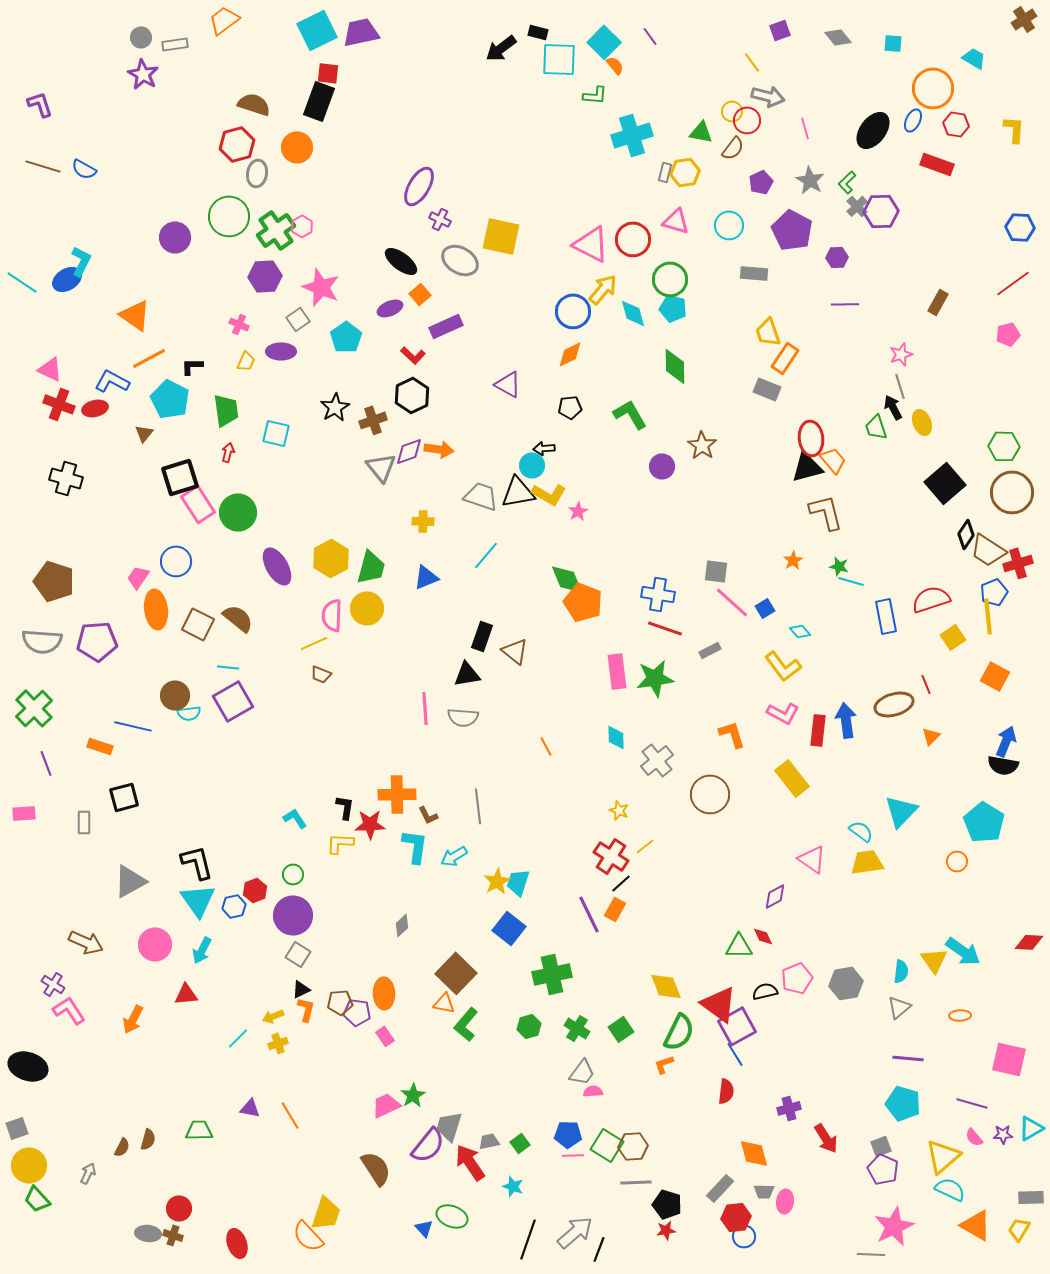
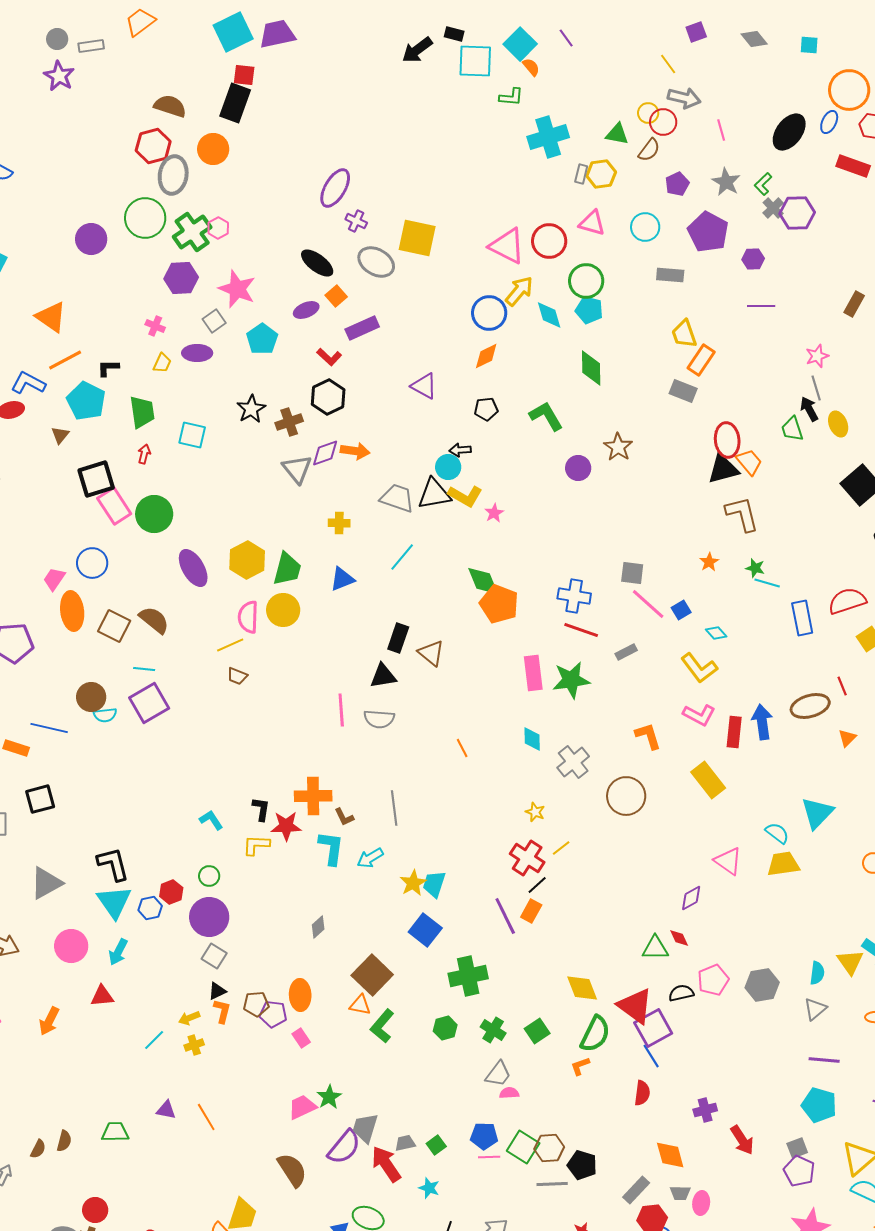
gray ellipse: (257, 173) -> (173, 175), size x1.4
black pentagon: (667, 1204) -> (582, 1165), moved

